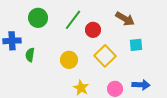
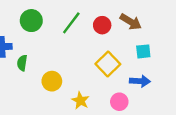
red circle: (93, 30) -> (102, 25), moved
yellow circle: (69, 60) -> (52, 81), moved
blue arrow: (141, 85) -> (140, 81), moved

